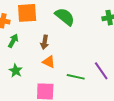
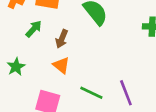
green arrow: (13, 41) -> (34, 29), moved

